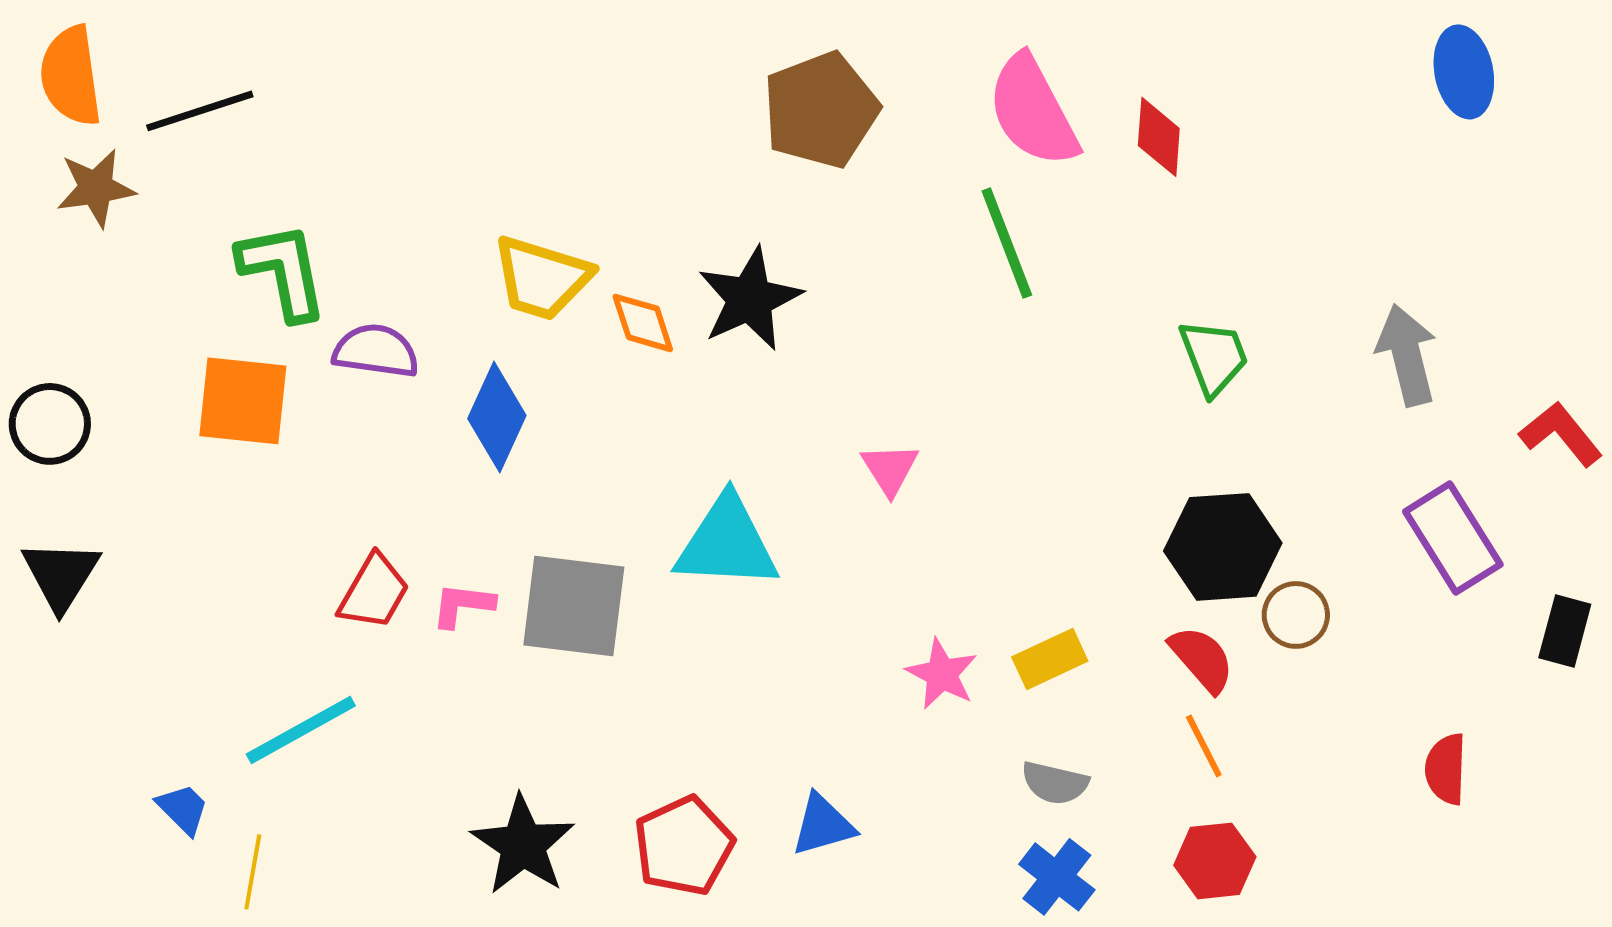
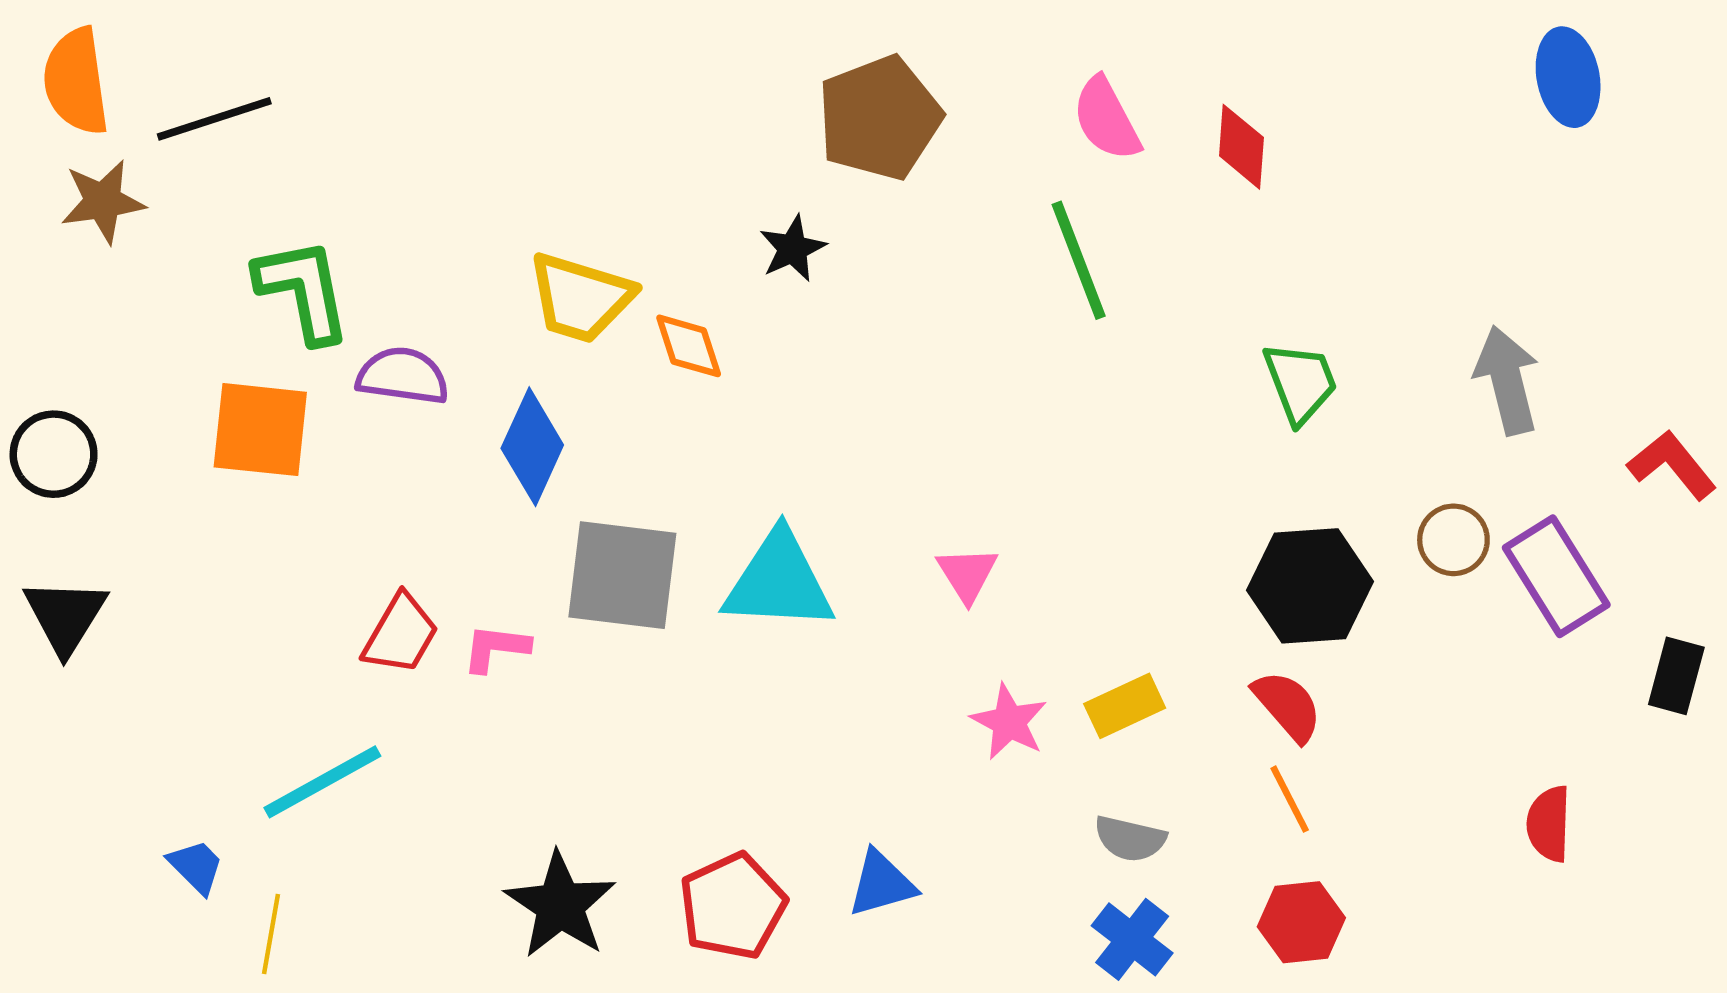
pink semicircle: (1033, 111) -> (1106, 119), size x0.7
black star: (750, 299) -> (793, 248), moved, size x0.6
pink triangle: (890, 469) -> (967, 574), moved
gray square: (574, 606) -> (622, 575), moved
brown circle: (1296, 615) -> (1453, 540), moved

